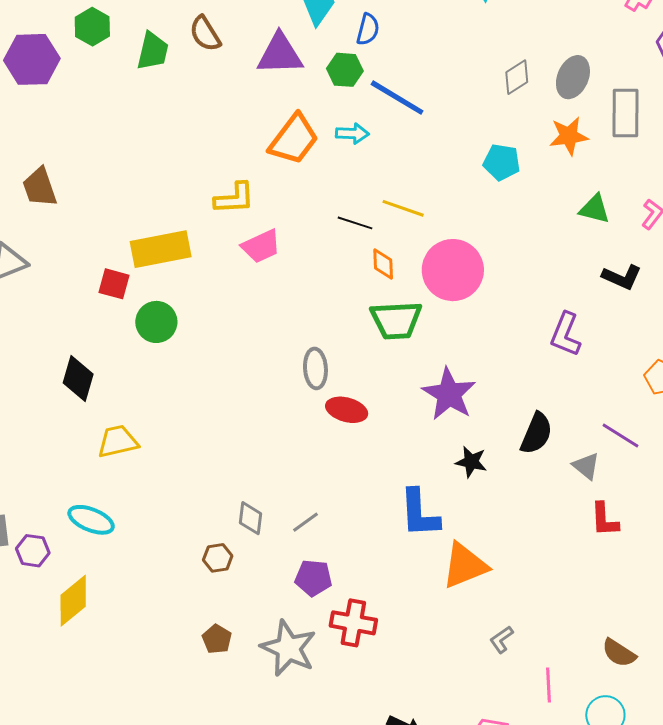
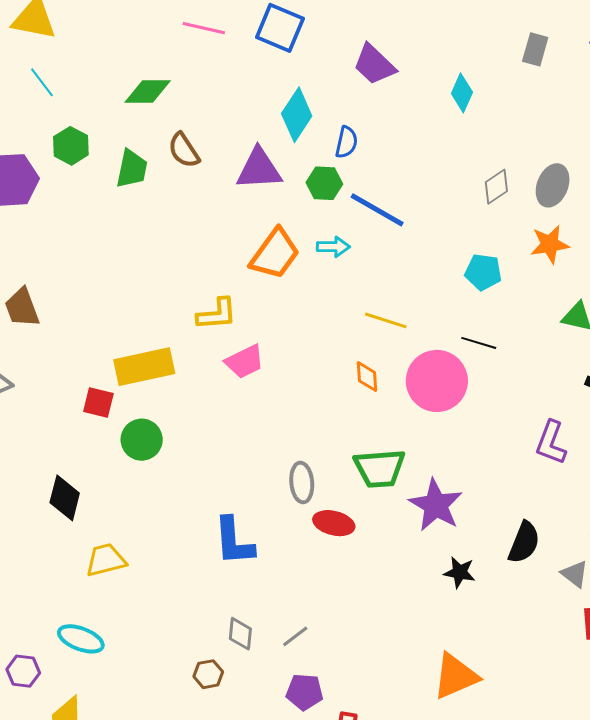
black line: (355, 223) -> (479, 343), moved
green trapezoid: (396, 320) -> (380, 468), moved
blue L-shape: (419, 513) -> (234, 541), moved

